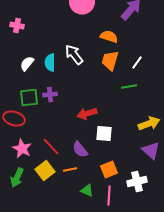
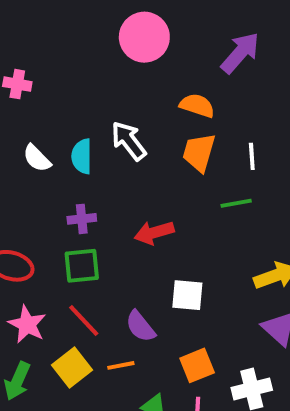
white line: (137, 62) -> (252, 156), turned -40
white semicircle: (27, 64) -> (37, 158), turned -84
green square: (29, 98) -> (82, 266), moved
red arrow: (87, 114) -> (154, 233), moved

